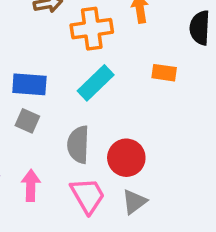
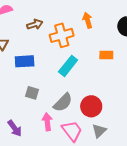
blue rectangle: (29, 84) -> (25, 61), moved
gray semicircle: (78, 145) -> (63, 102), turned -130
pink arrow: (31, 185) -> (47, 122), moved

